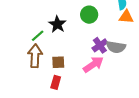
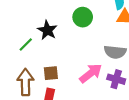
purple cross: (100, 45) -> (116, 79), moved, turned -35
brown arrow: (35, 56) -> (25, 82), moved

